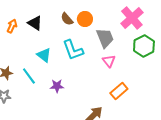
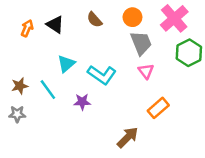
orange circle: (85, 19) -> (132, 17), moved
cyan L-shape: (73, 50) -> (102, 75), moved, turned -35
cyan triangle: (44, 55) -> (66, 64), turned 42

